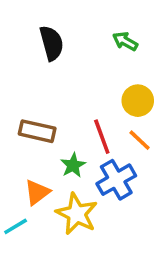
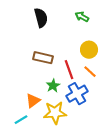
brown rectangle: (37, 131) -> (43, 58), moved
yellow star: (77, 214) -> (55, 113), turned -30

